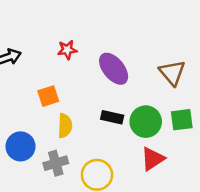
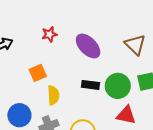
red triangle: (153, 159) -> (126, 115), turned 50

